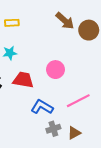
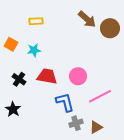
pink circle: (55, 70) -> (78, 76), moved
blue L-shape: (42, 107) -> (65, 102), turned 45

